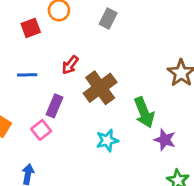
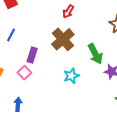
red arrow: (70, 65) -> (68, 12), moved
blue line: (27, 75) -> (11, 35), turned -56

